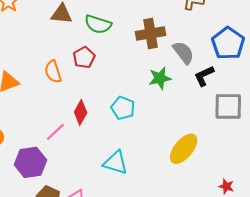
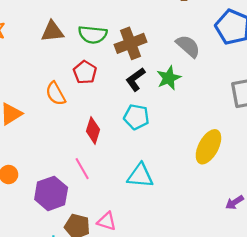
brown cross: (151, 34) -> (131, 43), moved
black L-shape: (204, 76) -> (135, 79), moved
pink line: (55, 132) -> (82, 169), moved, turned -65

